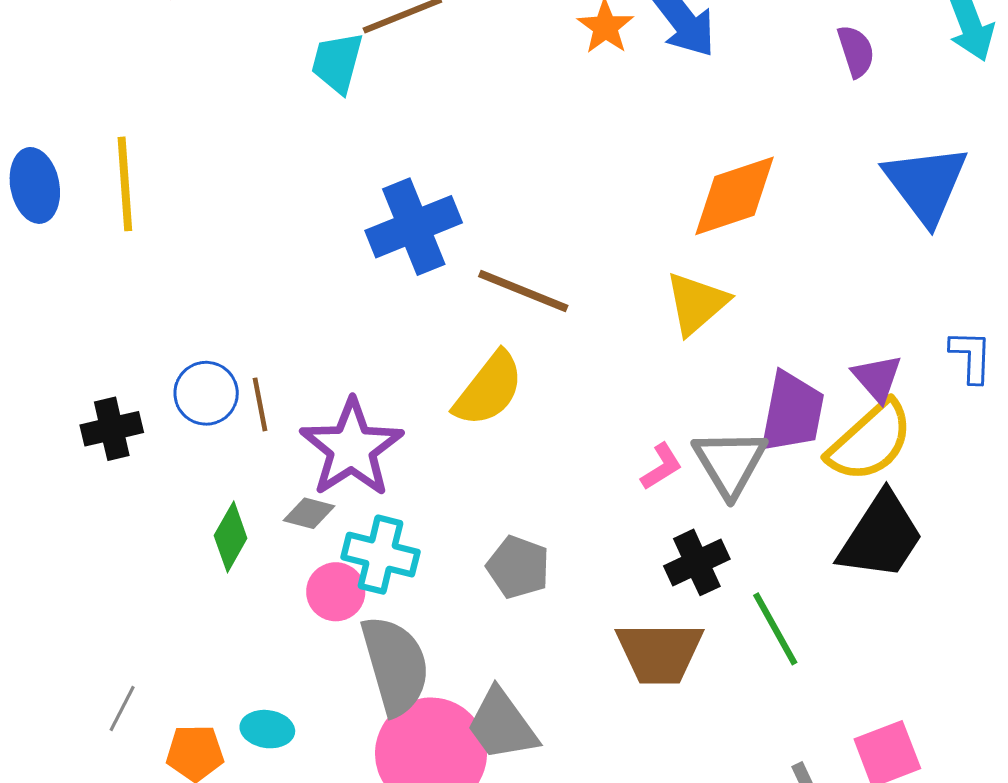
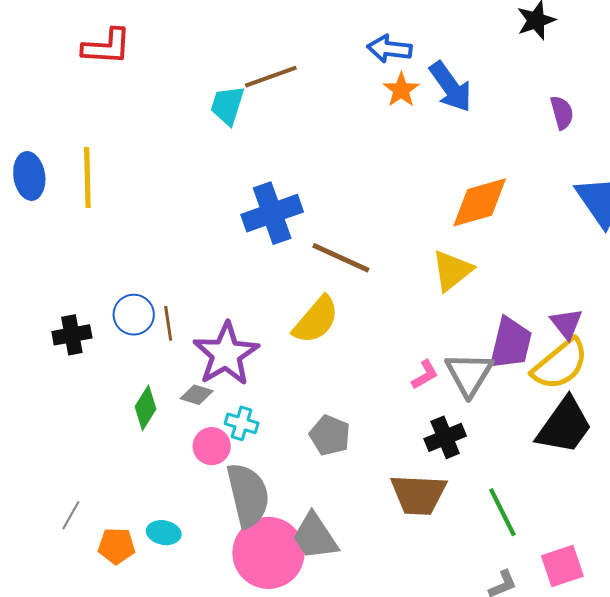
cyan cross: (380, 555) -> (242, 423), size x0.7
green line: (775, 629) -> (502, 512), moved

